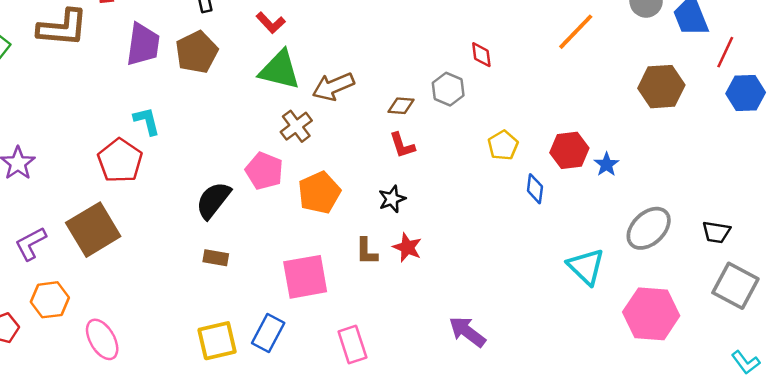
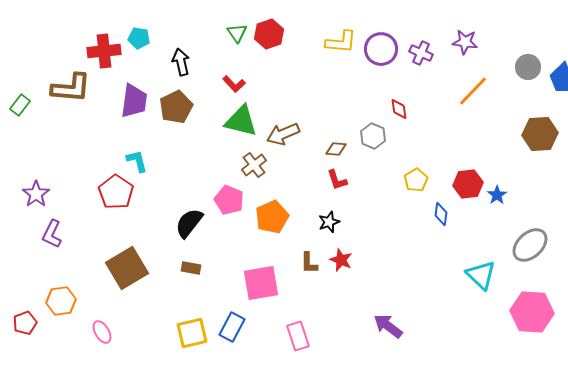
brown square: (93, 230) -> (127, 268), moved
purple L-shape: (31, 244) -> (52, 234), moved, turned -36
pink ellipse: (102, 339) -> (102, 332), size x0.7

